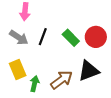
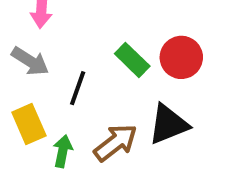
black line: (43, 37) -> (78, 88), moved

